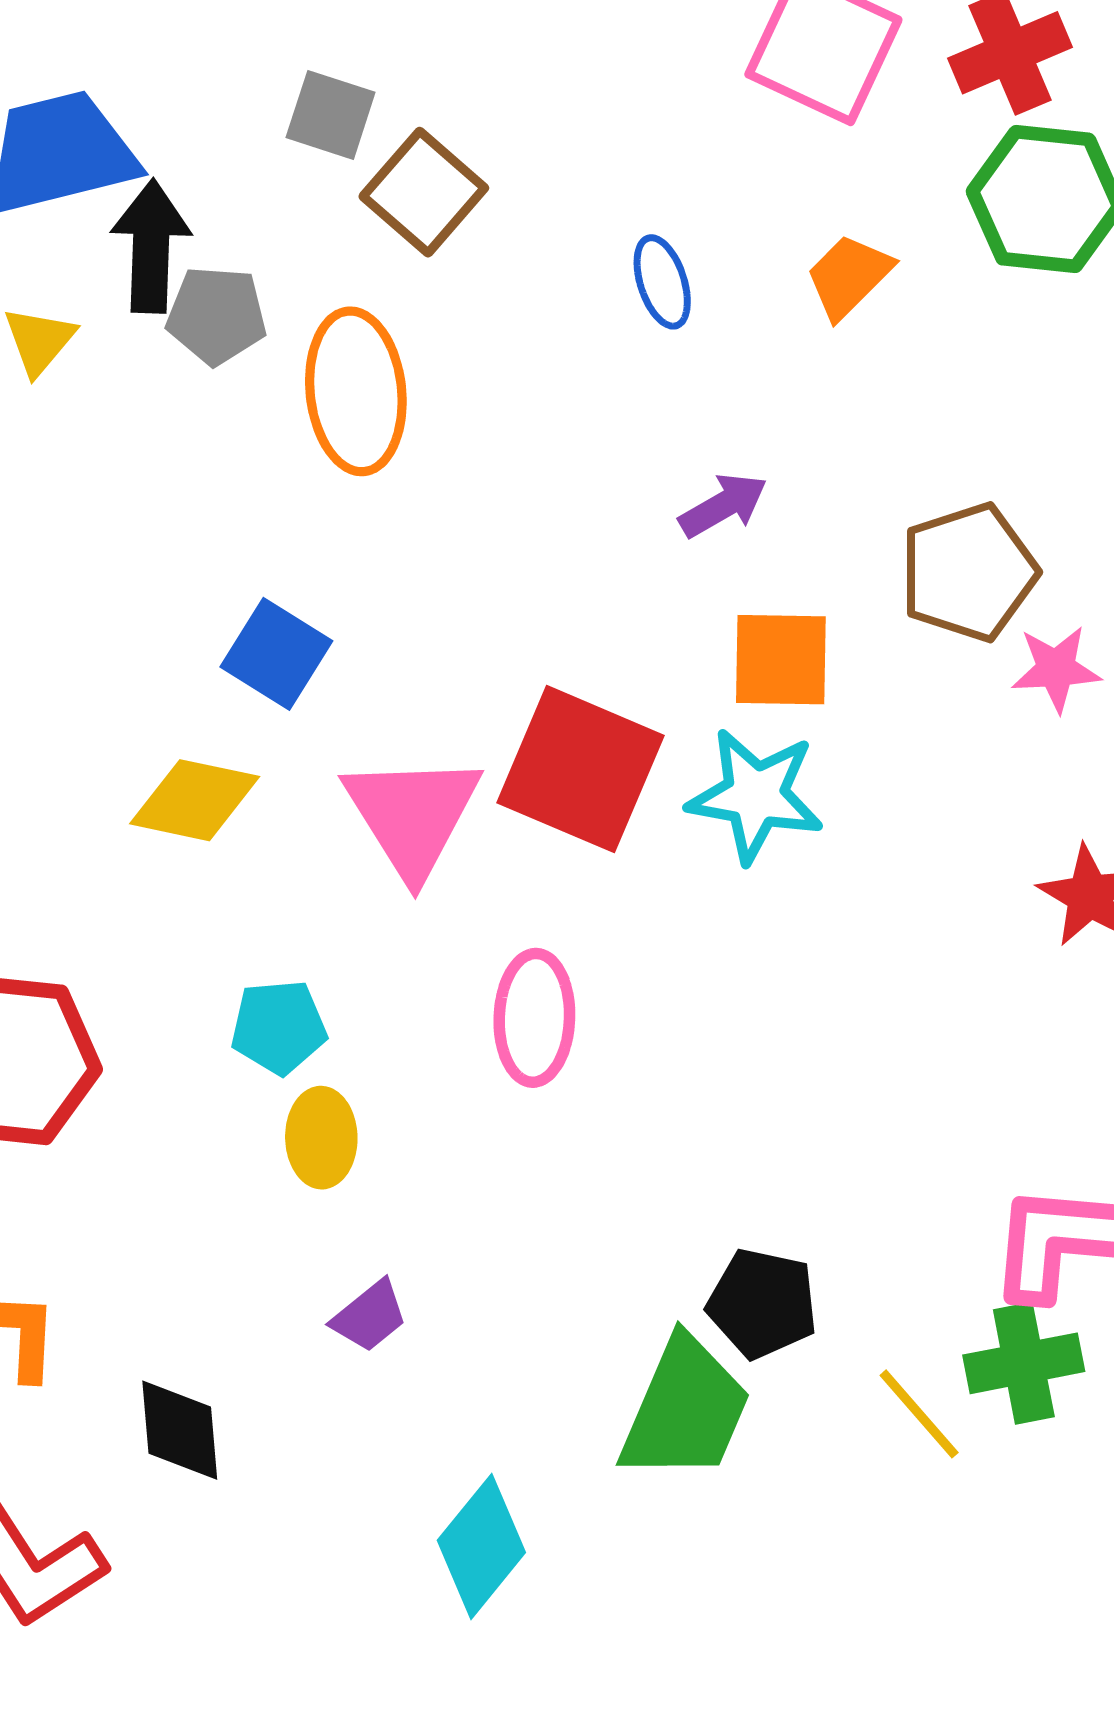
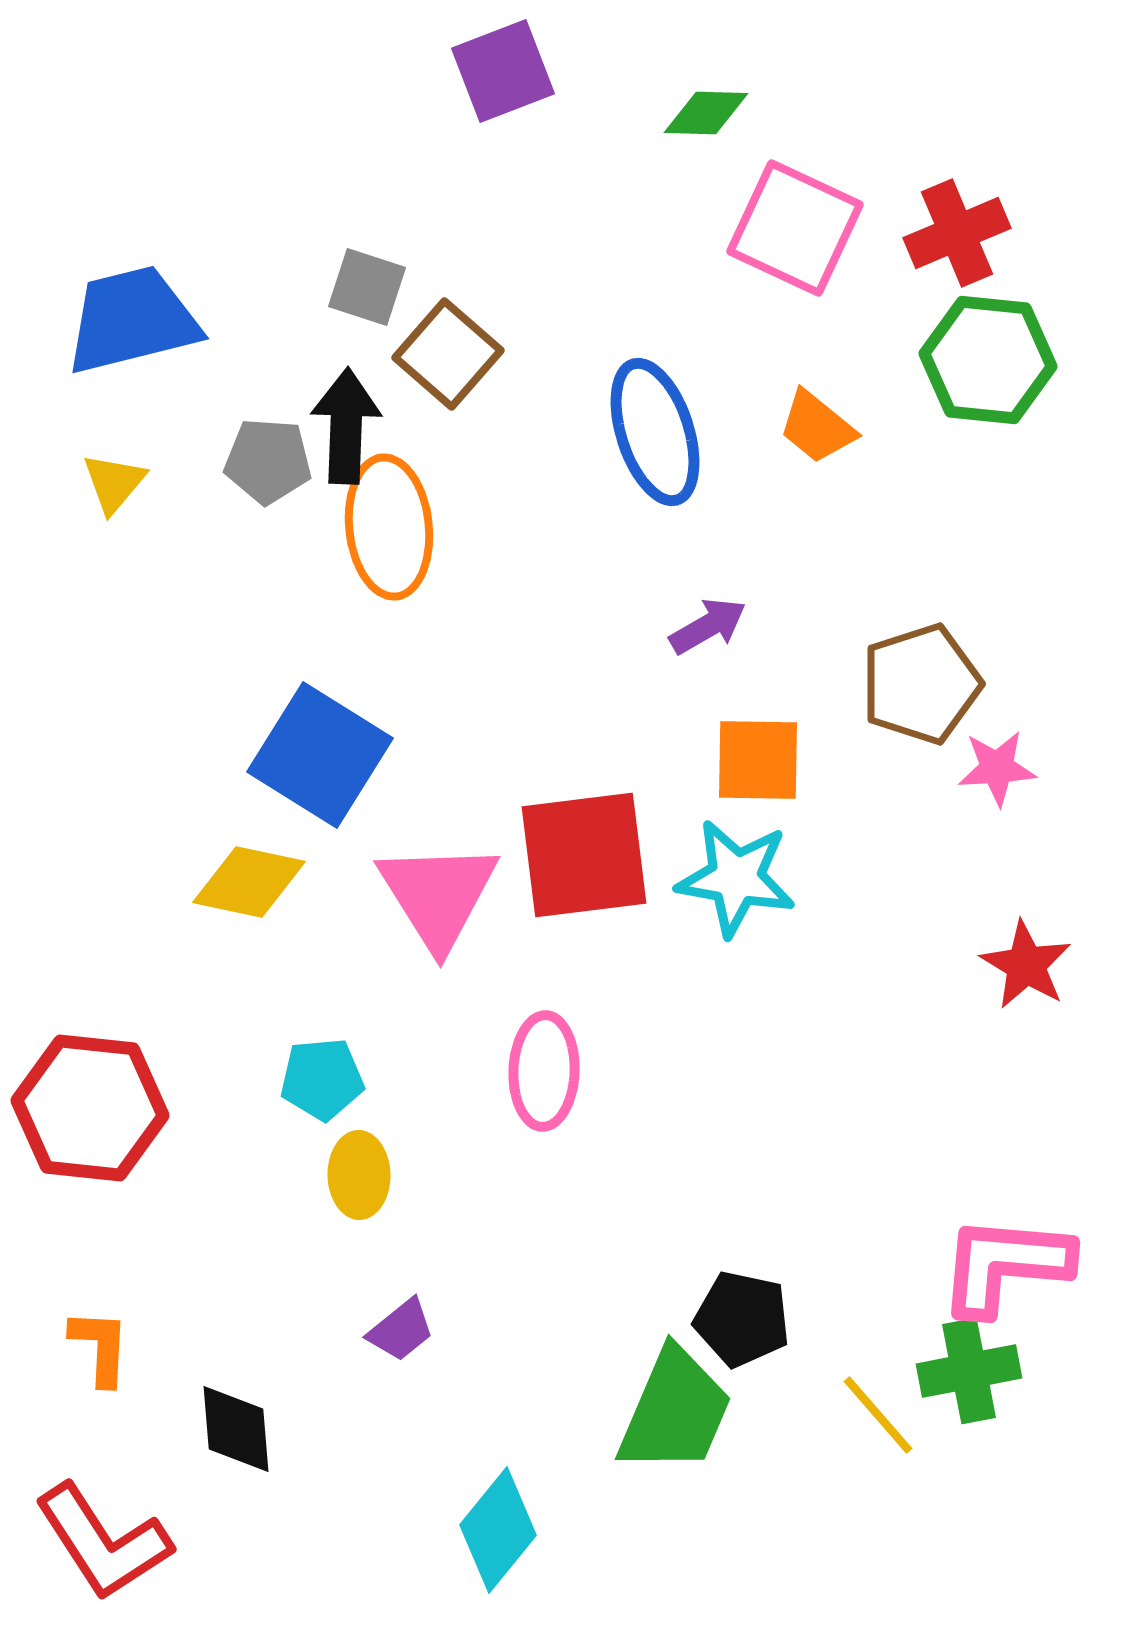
black arrow: (151, 246) -> (346, 426), moved
orange trapezoid: (849, 276) -> (817, 427), turned -96
blue ellipse: (662, 282) -> (655, 432), size x1.8
blue square: (276, 654) -> (320, 755), size x1.5
red square: (580, 769) -> (584, 855), turned -30

